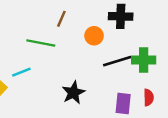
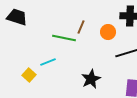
brown line: (61, 19) -> (81, 27), moved

